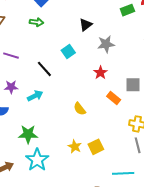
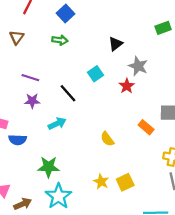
gray star: (106, 44) -> (138, 66), turned 30
red star: (100, 73) -> (127, 86), moved
purple star: (11, 87) -> (32, 101), moved

